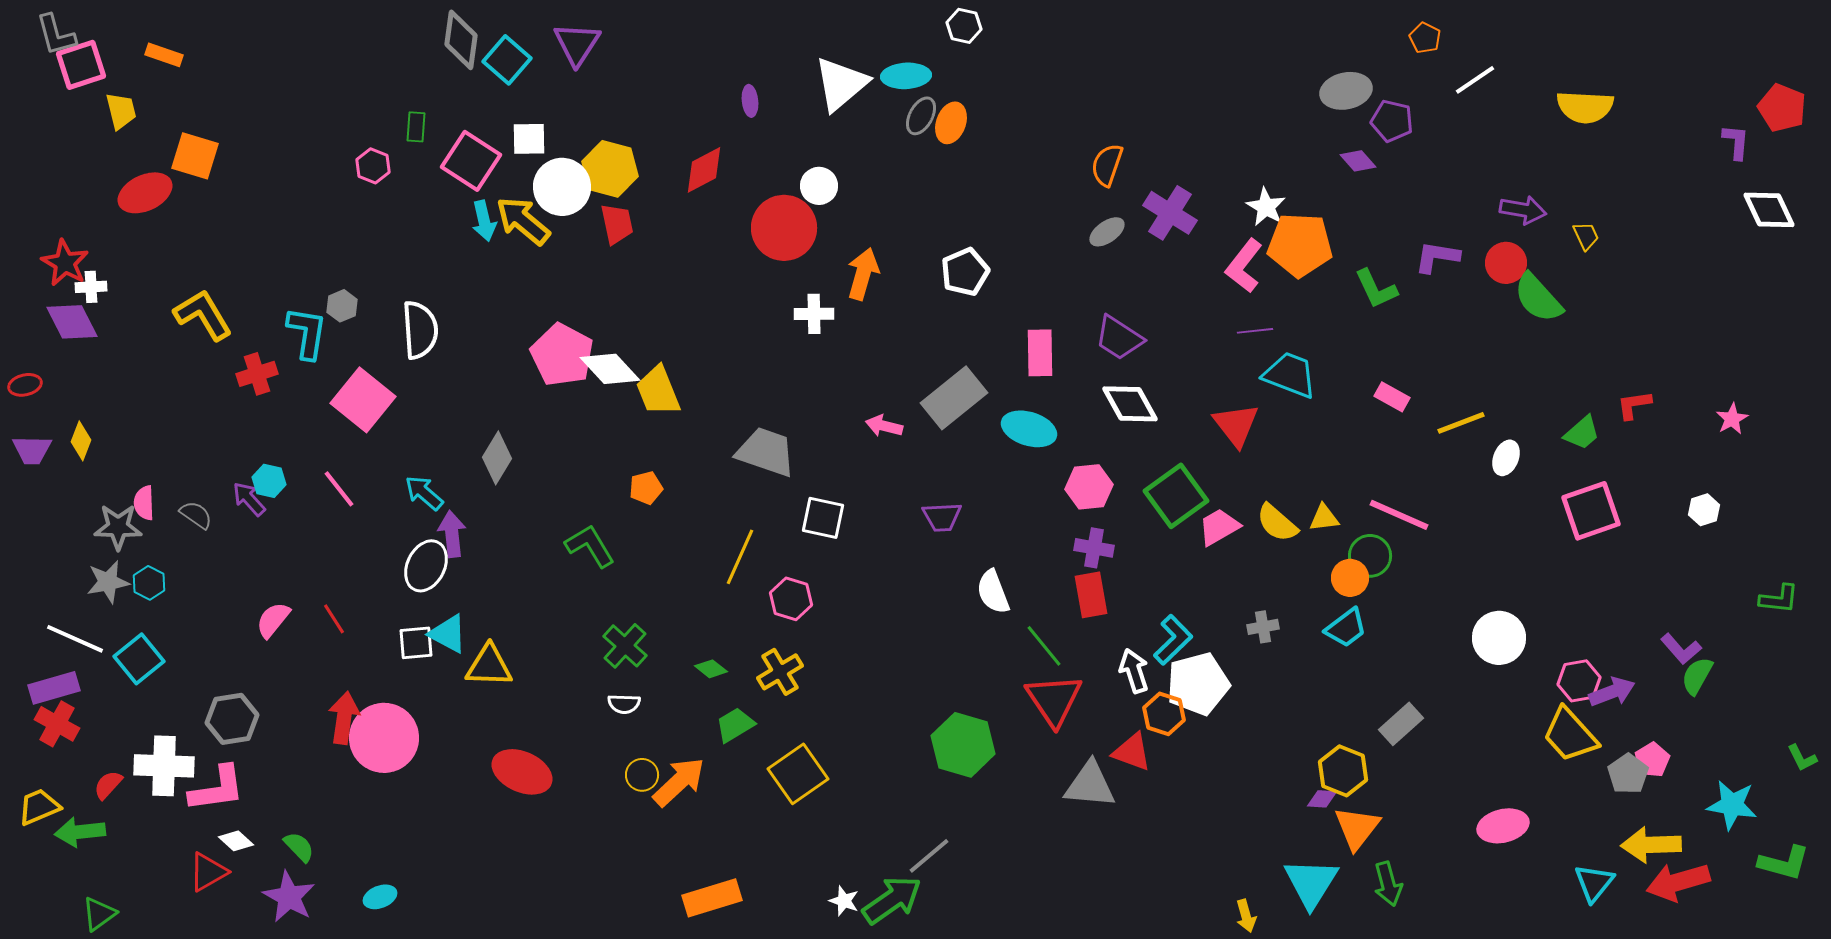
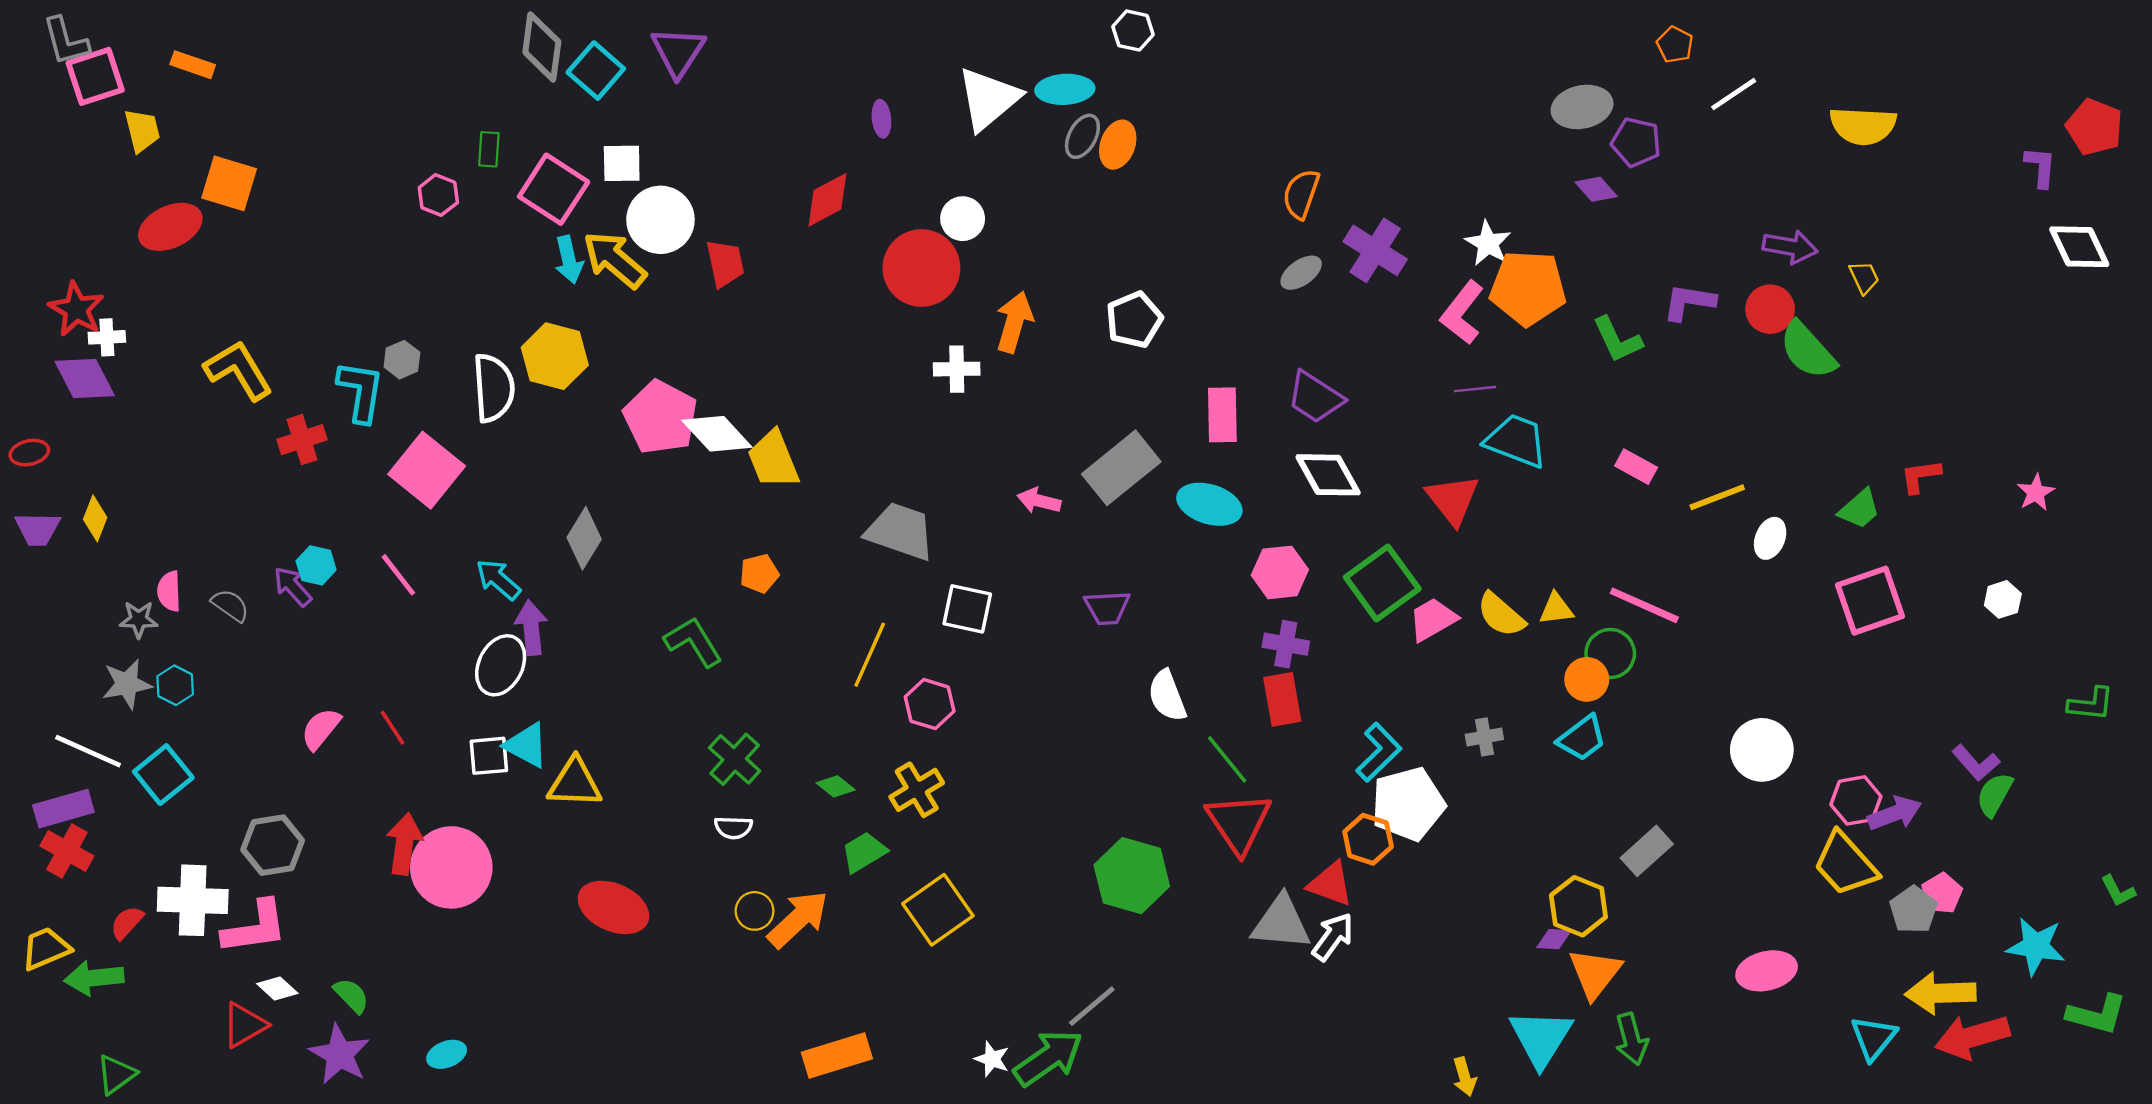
yellow hexagon: (610, 169) -> (555, 356), moved
gray star: (118, 527) -> (139, 619), size x0.7
white arrow: (1134, 671) -> (1333, 937), moved, turned 54

